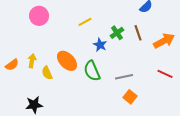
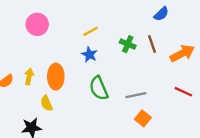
green cross: (117, 33) -> (128, 44), turned -32
blue star: (100, 45) -> (89, 55), moved
orange ellipse: (67, 61) -> (56, 77), moved, turned 45
yellow semicircle: (47, 73) -> (46, 103), moved

